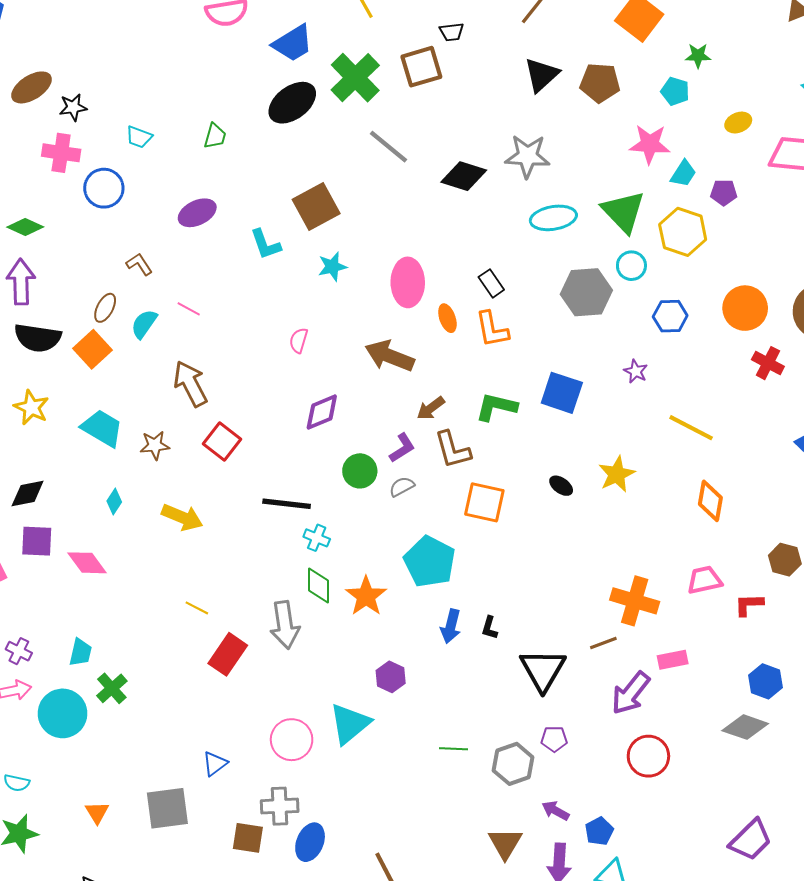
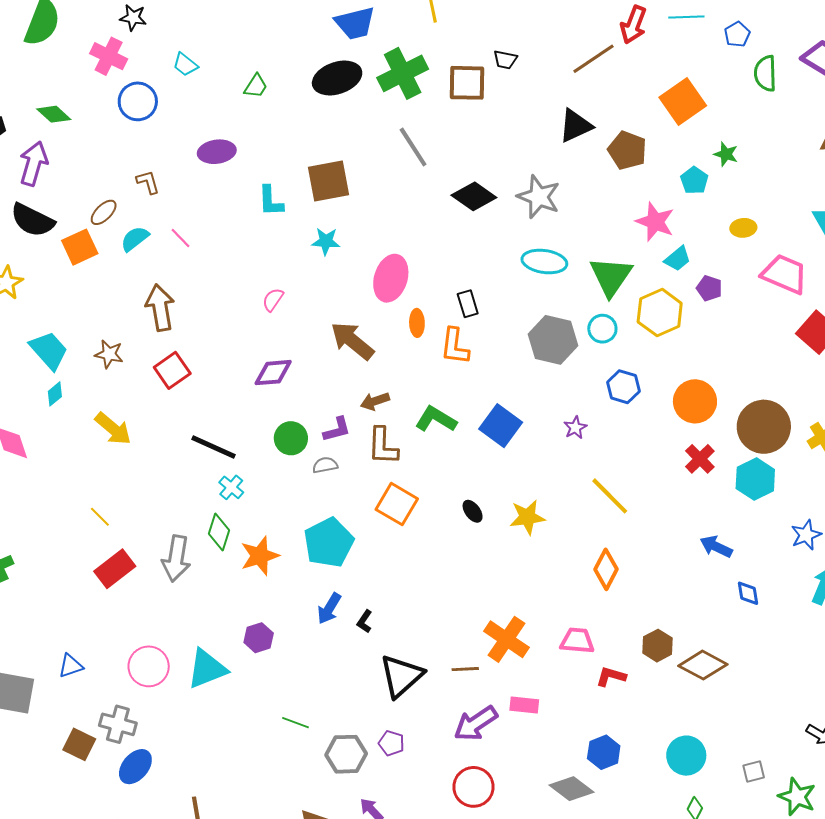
cyan trapezoid: (102, 428) -> (49, 350), moved

